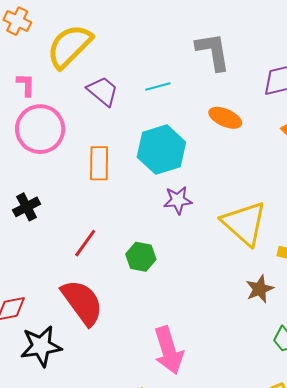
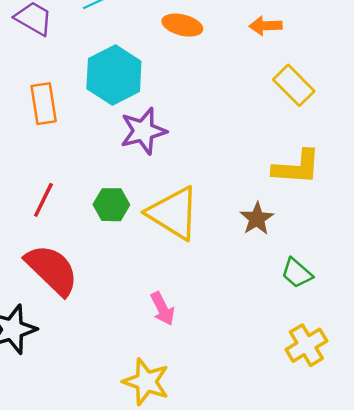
purple star: (178, 200) -> (143, 131), size x1.4
yellow triangle: (244, 223) -> (173, 213), moved
pink arrow: (169, 350) -> (163, 309), size x0.6

